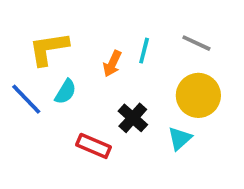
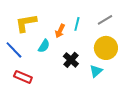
gray line: (196, 43) -> (105, 20), turned -56
cyan semicircle: (65, 92) -> (44, 46), moved
red rectangle: (94, 146) -> (23, 77), moved

